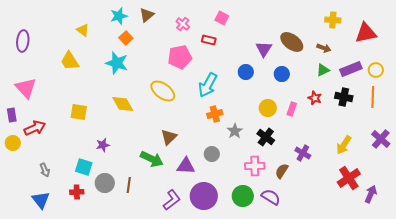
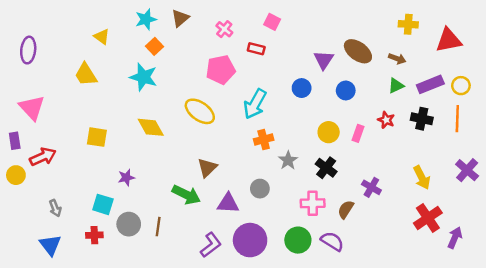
yellow arrow: (344, 145) -> (422, 178), turned -60

